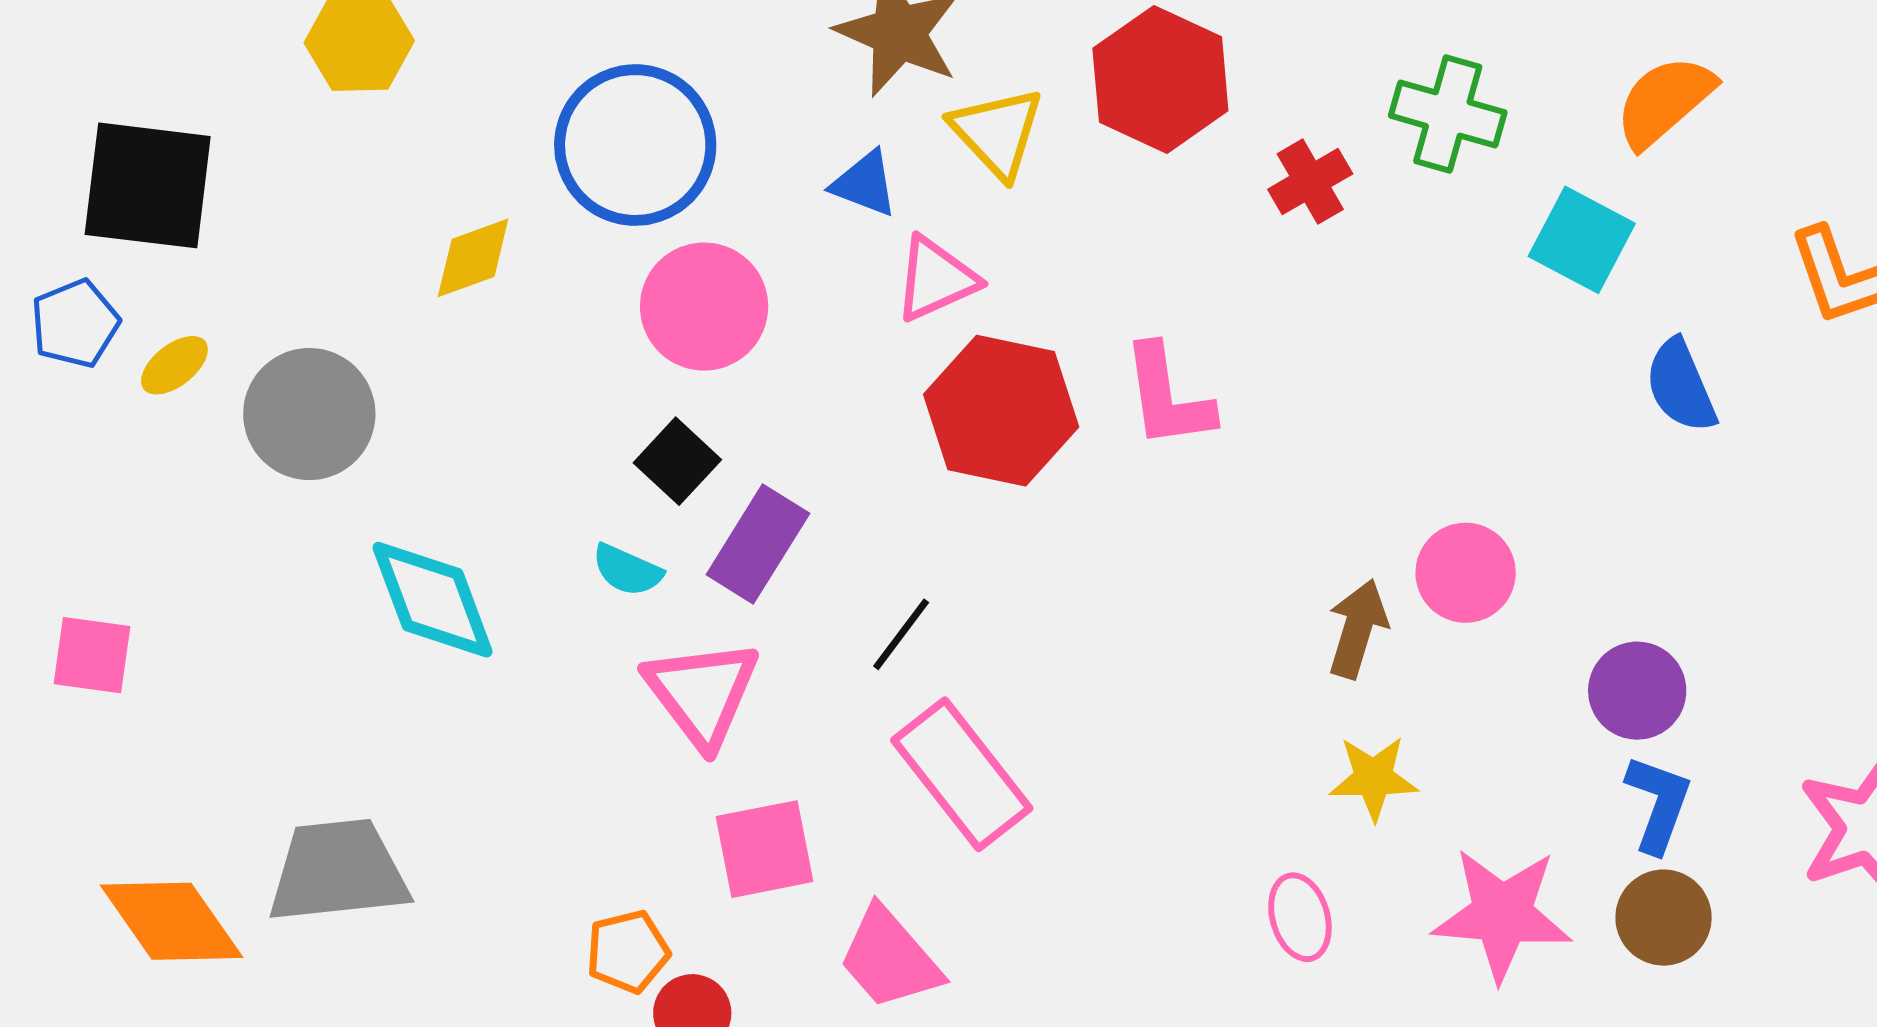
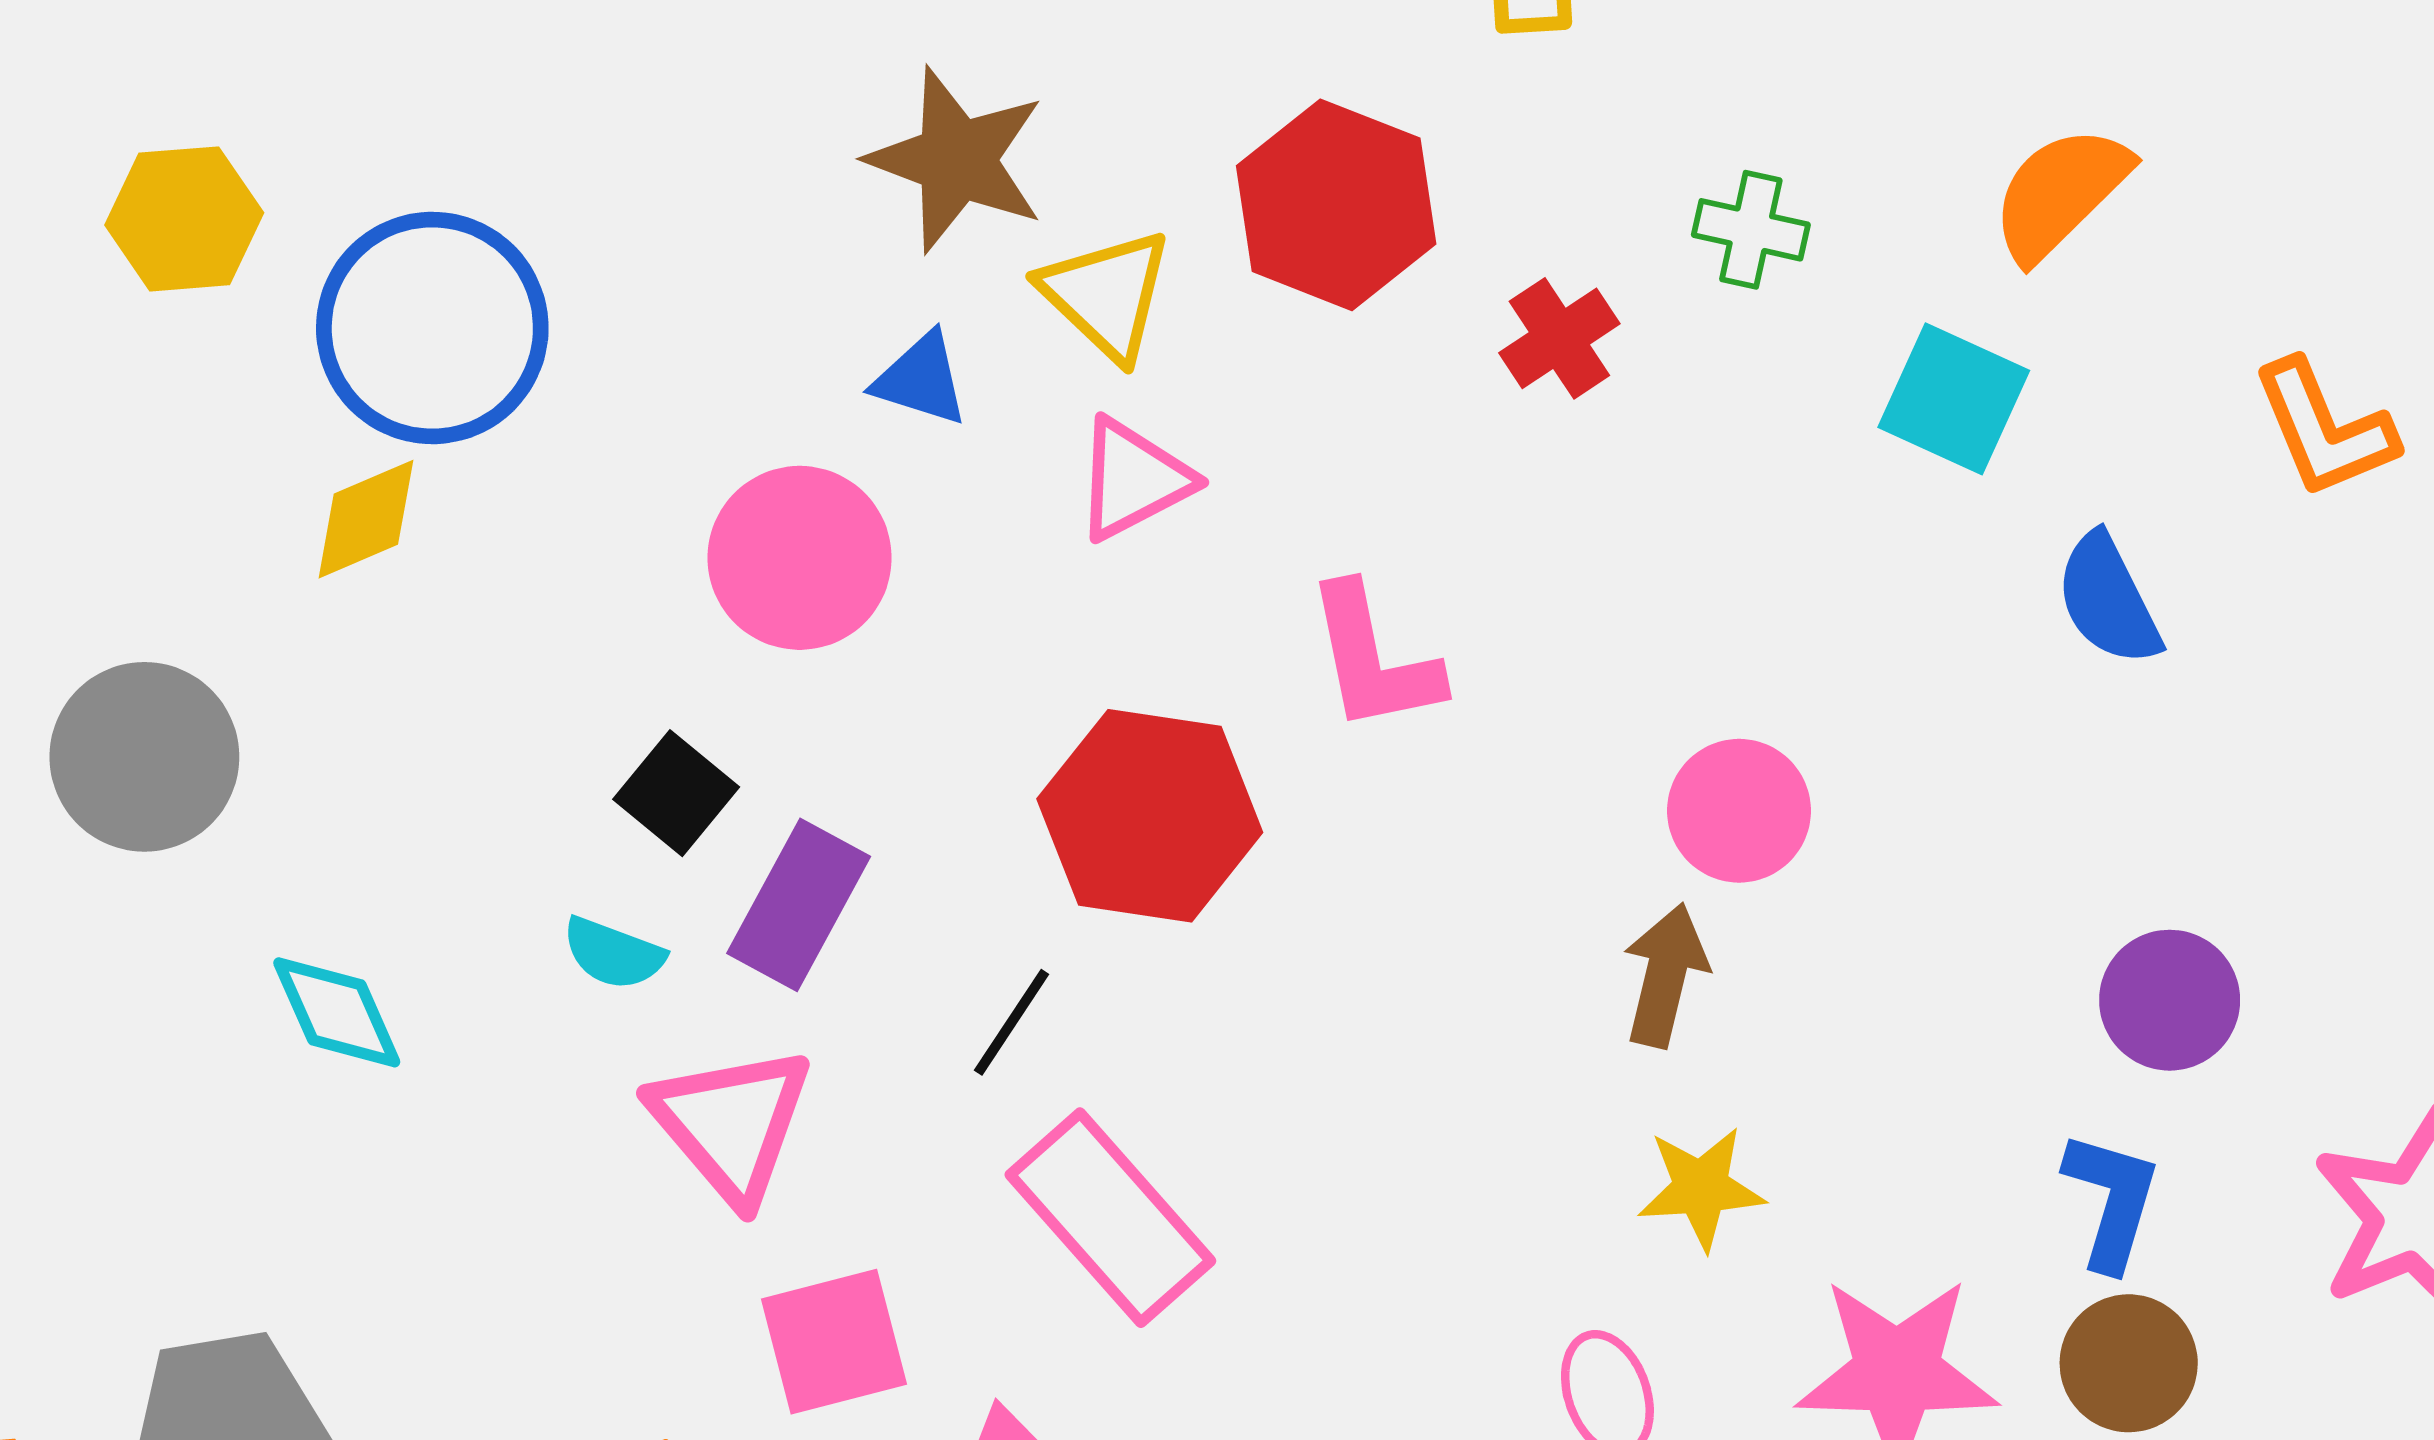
green cross: (1448, 114) -> (1751, 230), size x0.7
blue circle: (635, 145) -> (432, 328), moved
pink triangle: (936, 279) -> (1133, 479), moved
pink circle: (704, 307) -> (800, 558), moved
red hexagon: (1001, 411) -> (1150, 816), moved
pink circle: (1466, 573) -> (1739, 811), moved
cyan diamond: (433, 600) -> (337, 1012), size x0.7
purple circle: (1637, 691) -> (2170, 1000), moved

